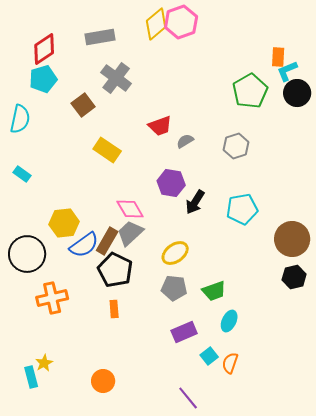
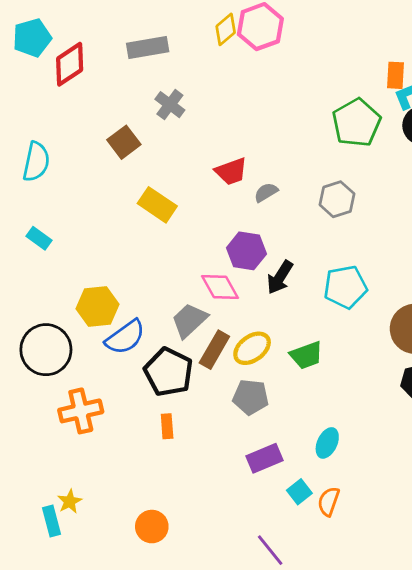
yellow diamond: (156, 24) -> (226, 29), size x0.7
gray cross: (116, 78) -> (170, 105), size x0.7
cyan pentagon: (43, 79) -> (32, 38), moved
pink diamond: (130, 209) -> (220, 287), moved
brown rectangle: (107, 241) -> (214, 350), moved
green trapezoid: (214, 291) -> (306, 355), moved

